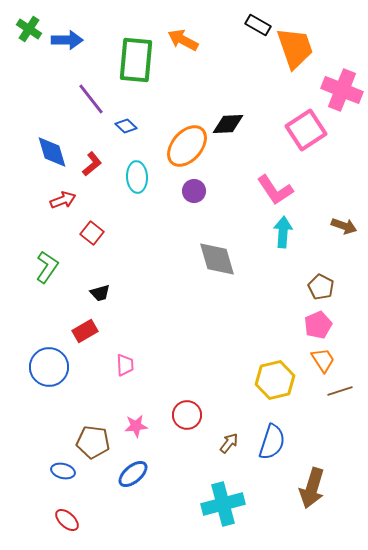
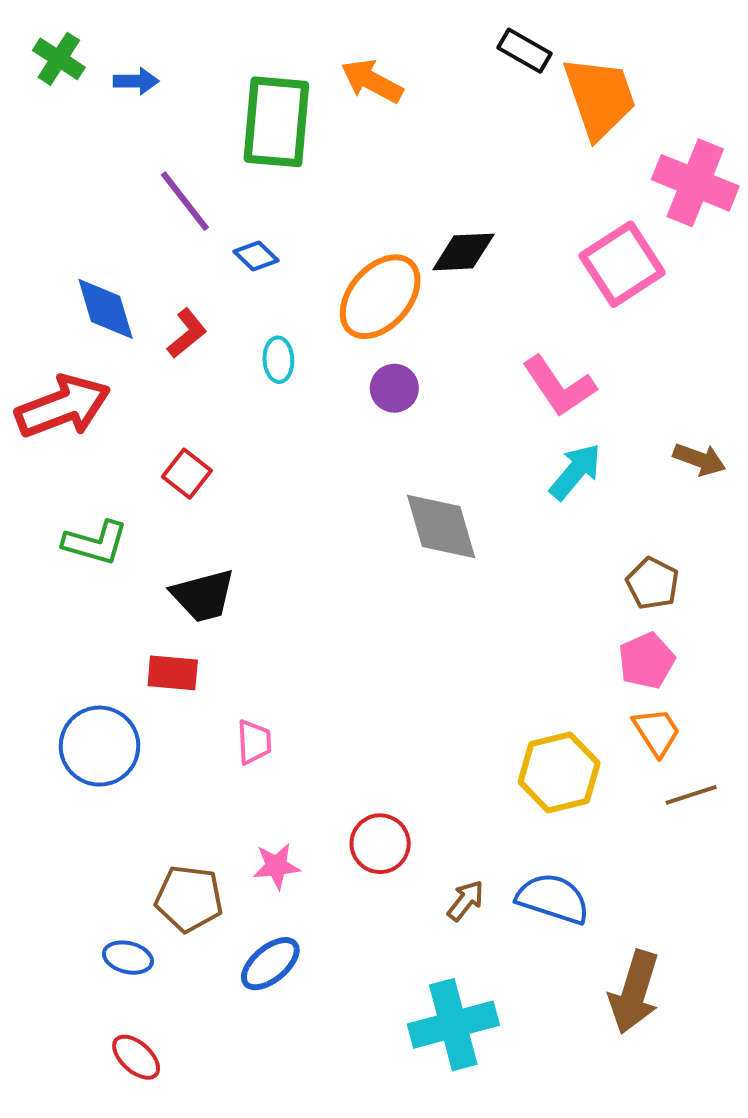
blue arrow: (67, 40) -> (136, 81), size x0.7
cyan ellipse: (137, 177) -> (278, 360), size x0.7
red arrow: (63, 200) -> (63, 406), moved, size x1.8
cyan arrow: (283, 232) -> (575, 472), turned 36
green L-shape: (47, 267) -> (95, 543), turned 72
black trapezoid: (100, 293) -> (203, 596), size x1.6
red rectangle: (85, 331) -> (173, 673), turned 35
blue semicircle: (272, 442) -> (553, 899), turned -90

